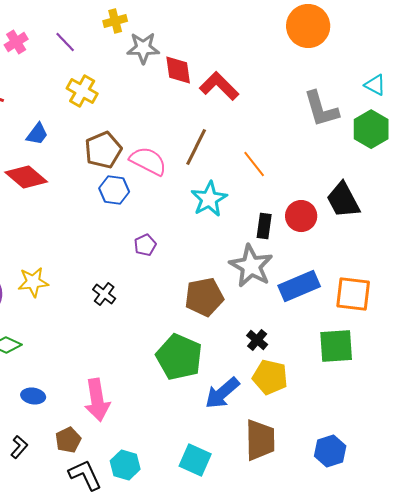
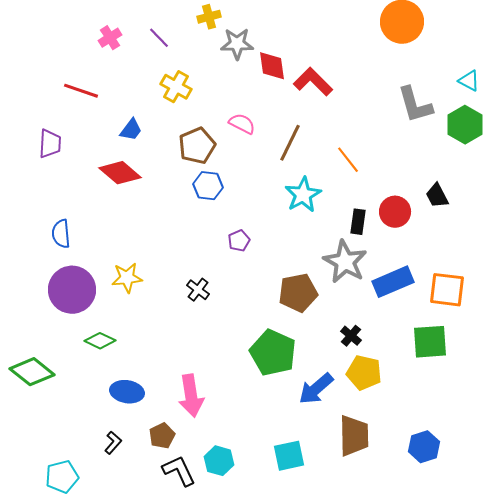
pink semicircle: (148, 161) -> (242, 124), moved, size x0.7
black trapezoid: (343, 200) -> (437, 196), size x0.7
blue ellipse: (33, 396) -> (127, 392), size x1.4
cyan square: (195, 460) -> (289, 456), turned -36

